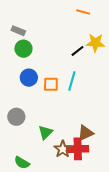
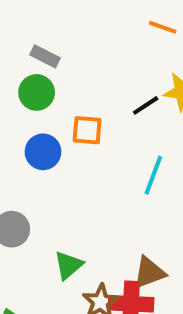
gray rectangle: (18, 31) -> (45, 56), moved
cyan line: (72, 81) -> (153, 175), moved
orange square: (51, 84) -> (87, 130), moved

